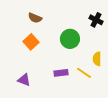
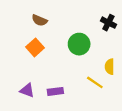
purple rectangle: (61, 73) -> (55, 91), moved

